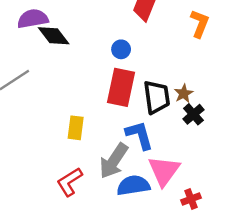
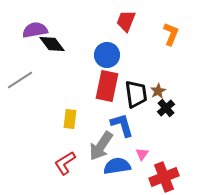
blue circle: (121, 49) -> (107, 55), size x1.6
pink triangle: (164, 171) -> (142, 154), size x0.5
red cross: (191, 199) -> (164, 177), size x1.8

